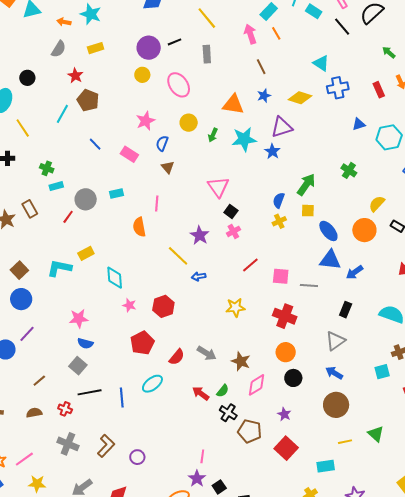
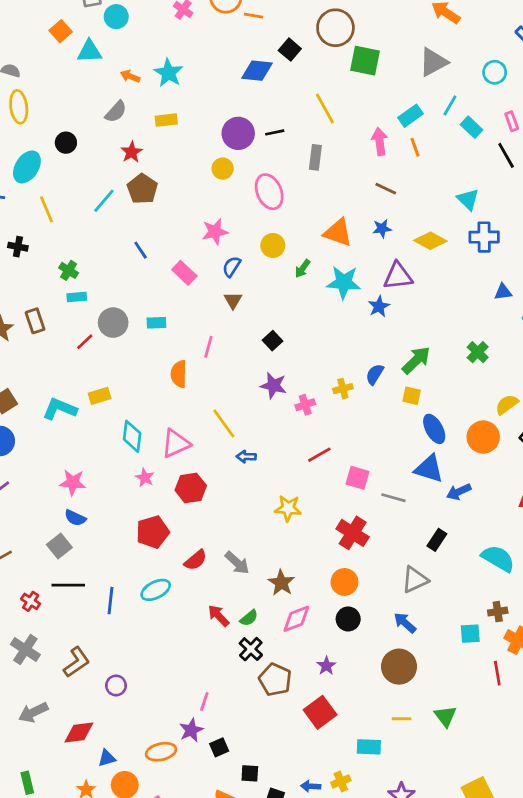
brown line: (261, 67) -> (386, 189), turned -49
pink triangle: (218, 187) -> (176, 443), moved, turned 30
black square: (231, 212) -> (272, 341), moved
yellow cross: (279, 221) -> (343, 389), moved
purple star: (200, 235) -> (273, 385), moved, turned -30

